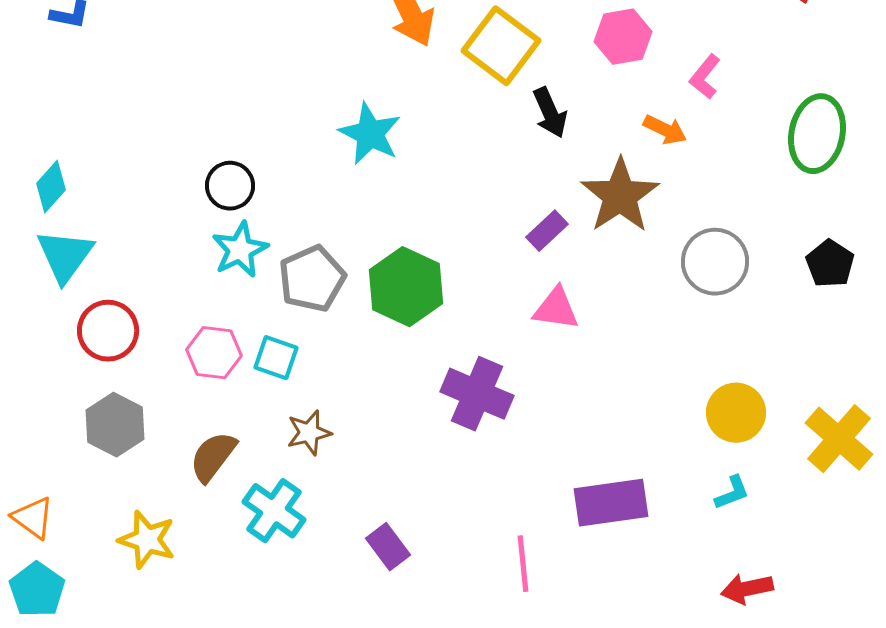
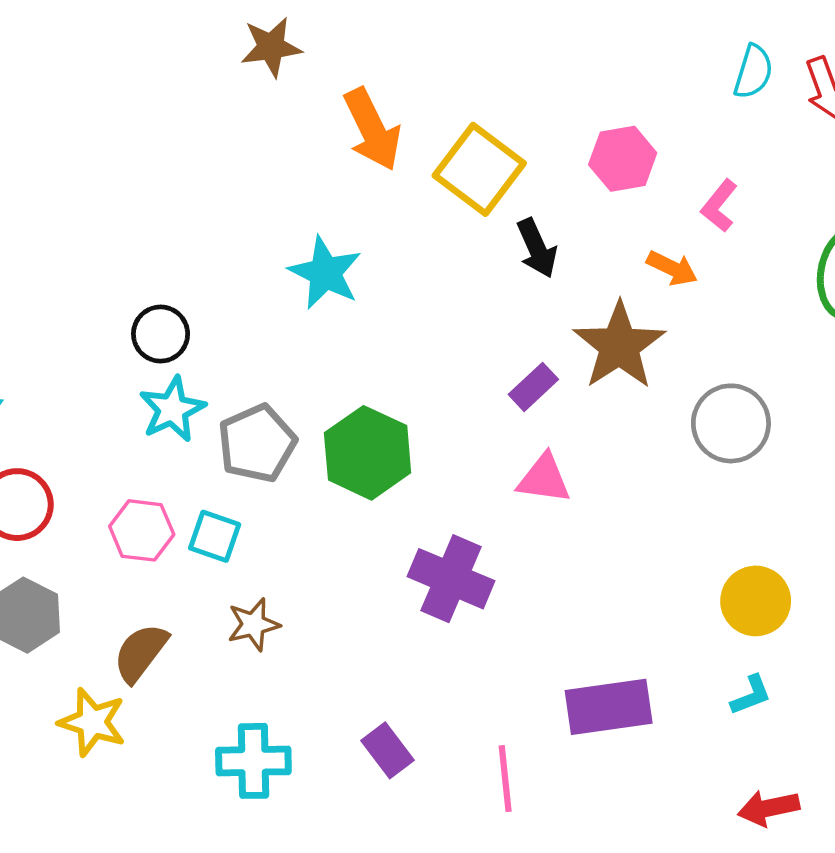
cyan cross: (274, 511) -> (253, 761), moved, turned -36
yellow star: (147, 540) -> (92, 722), moved
purple rectangle: (388, 547) -> (388, 750), moved

